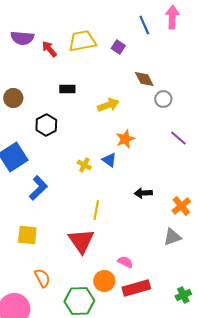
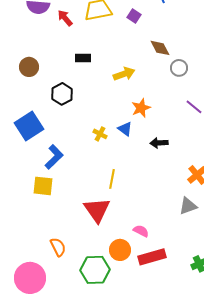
black arrow: (143, 193) -> (159, 143), moved
yellow square: (27, 235) -> (43, 186), moved

